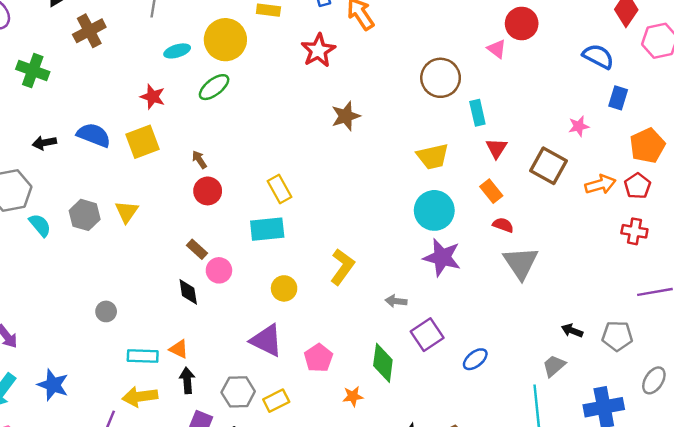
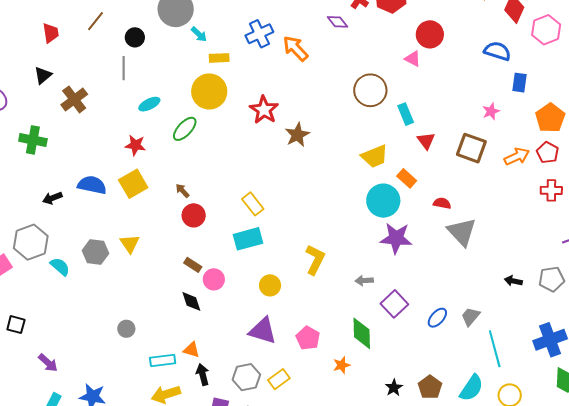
yellow circle: (225, 40) -> (209, 91), moved
red star: (318, 50) -> (264, 110), moved
orange rectangle: (491, 191) -> (407, 178), moved
gray trapezoid: (554, 366) -> (470, 317), moved

